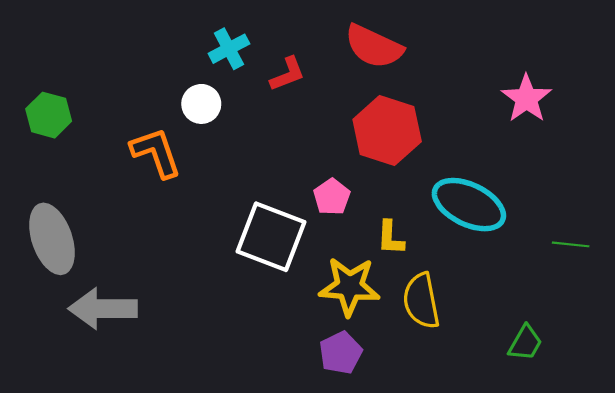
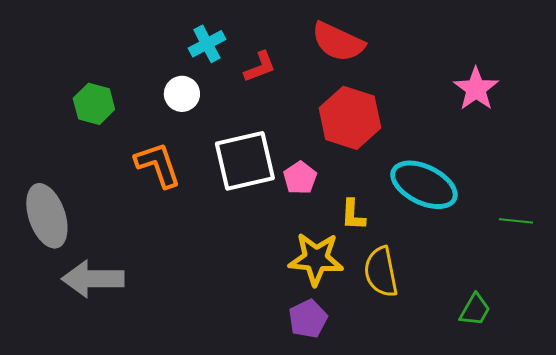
green hexagon: (49, 115) -> (94, 104), moved
orange L-shape: (156, 153) -> (158, 165), moved
white square: (271, 237) -> (245, 161), moved, turned -34

